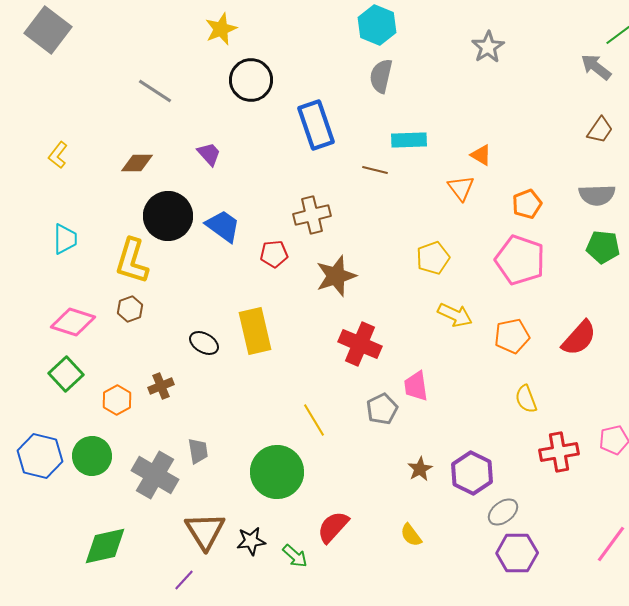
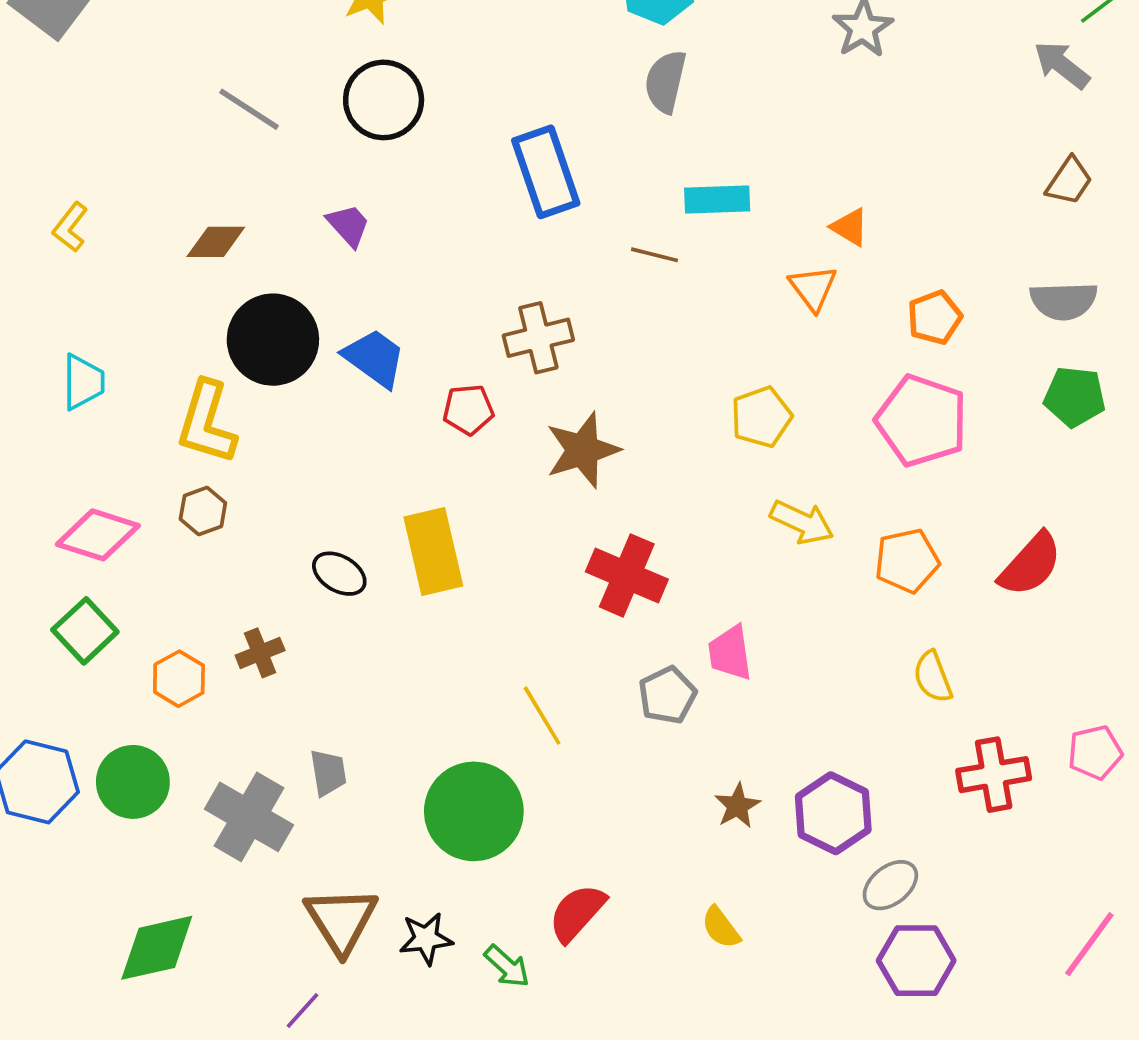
black circle: (251, 80) -> (384, 100), moved

